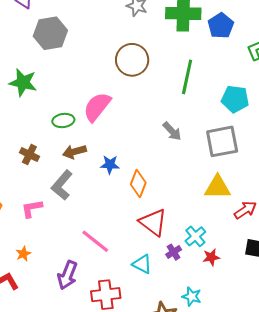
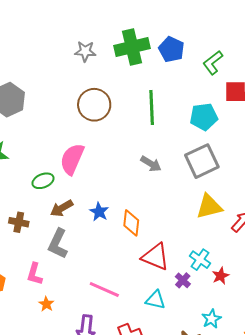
blue star: (110, 165) -> (99, 212), turned -30
pink L-shape: (32, 209) -> (35, 274), turned -50
orange star: (23, 254) -> (46, 304), moved
cyan star: (192, 297) -> (211, 319), turned -30

